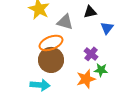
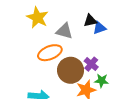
blue triangle: (107, 28) -> (99, 28), moved, turned 32
brown circle: (51, 60) -> (71, 70), moved

